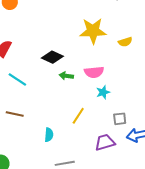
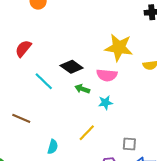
pink semicircle: (94, 72) -> (107, 75), moved
cyan line: (17, 80) -> (44, 81), moved
cyan star: (103, 92) -> (105, 103), moved

